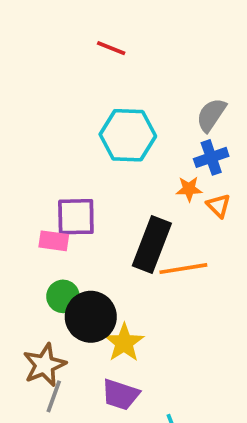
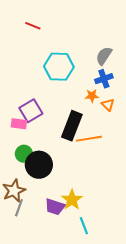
red line: (111, 48) -> (33, 26), moved
purple square: (76, 217) -> (31, 111), turned -30
yellow star: (124, 343) -> (72, 200), moved

